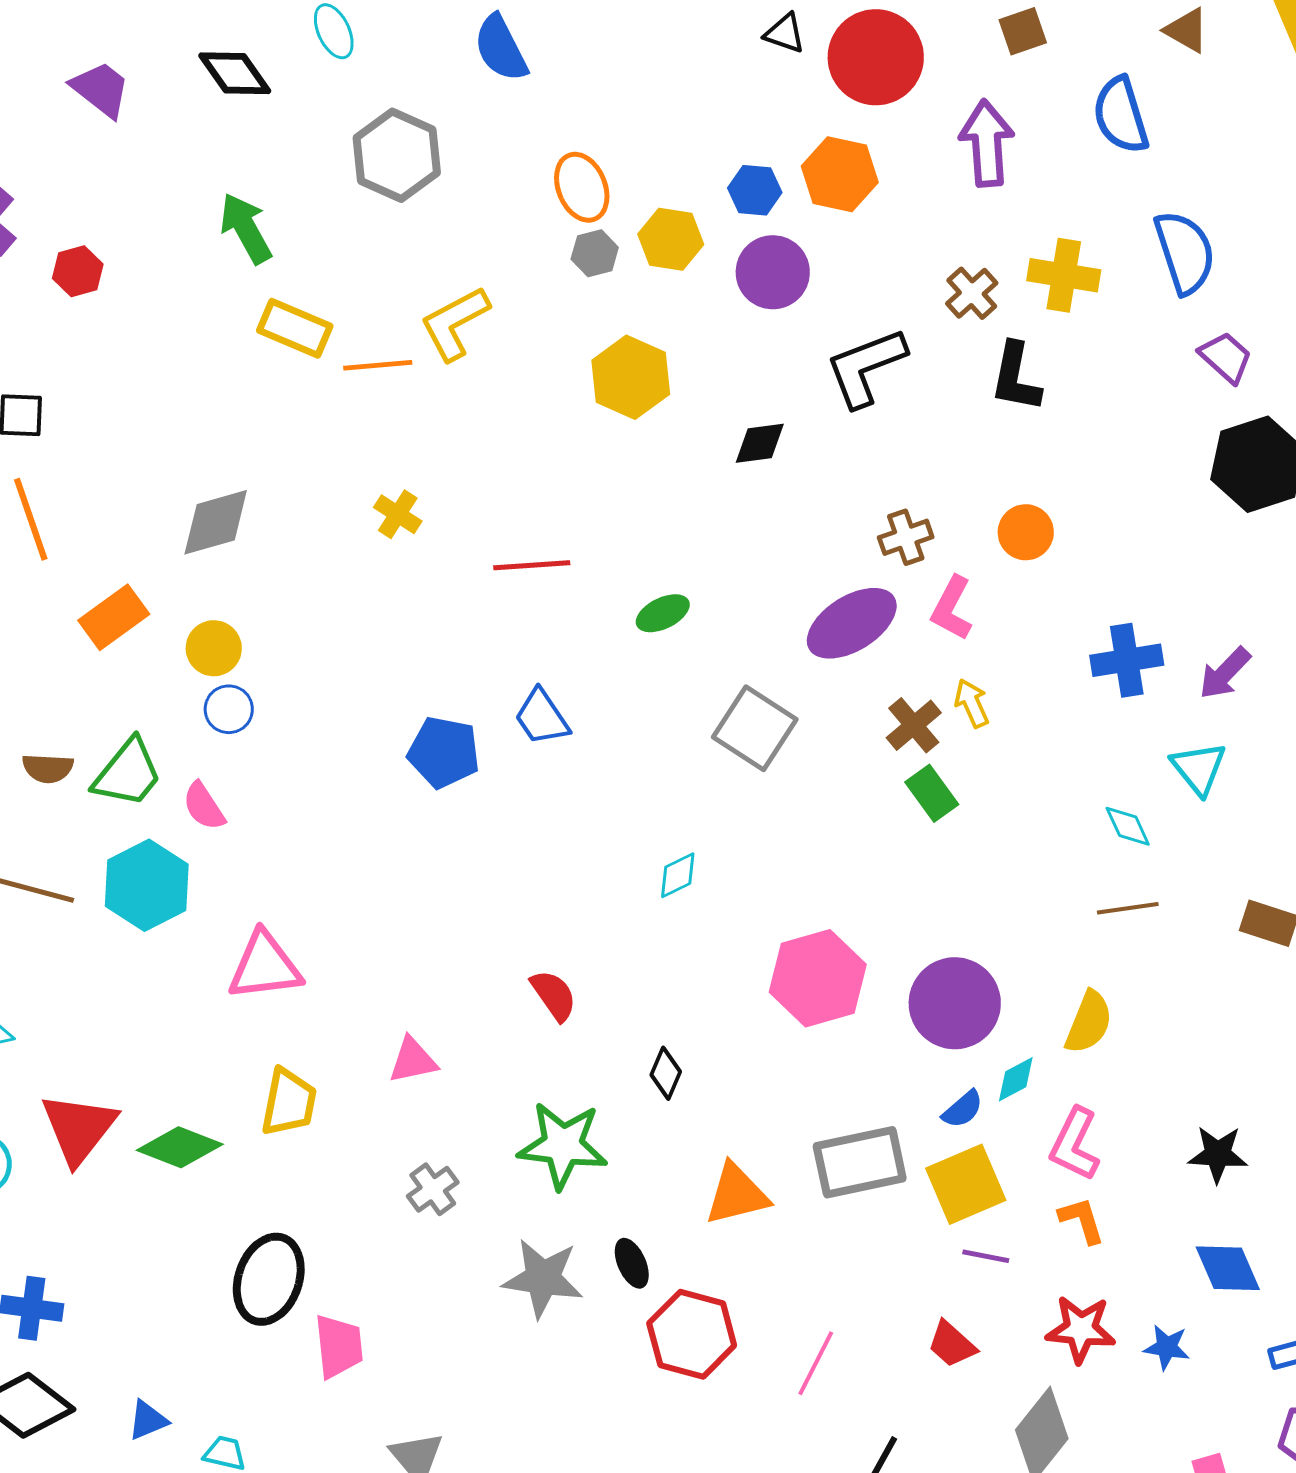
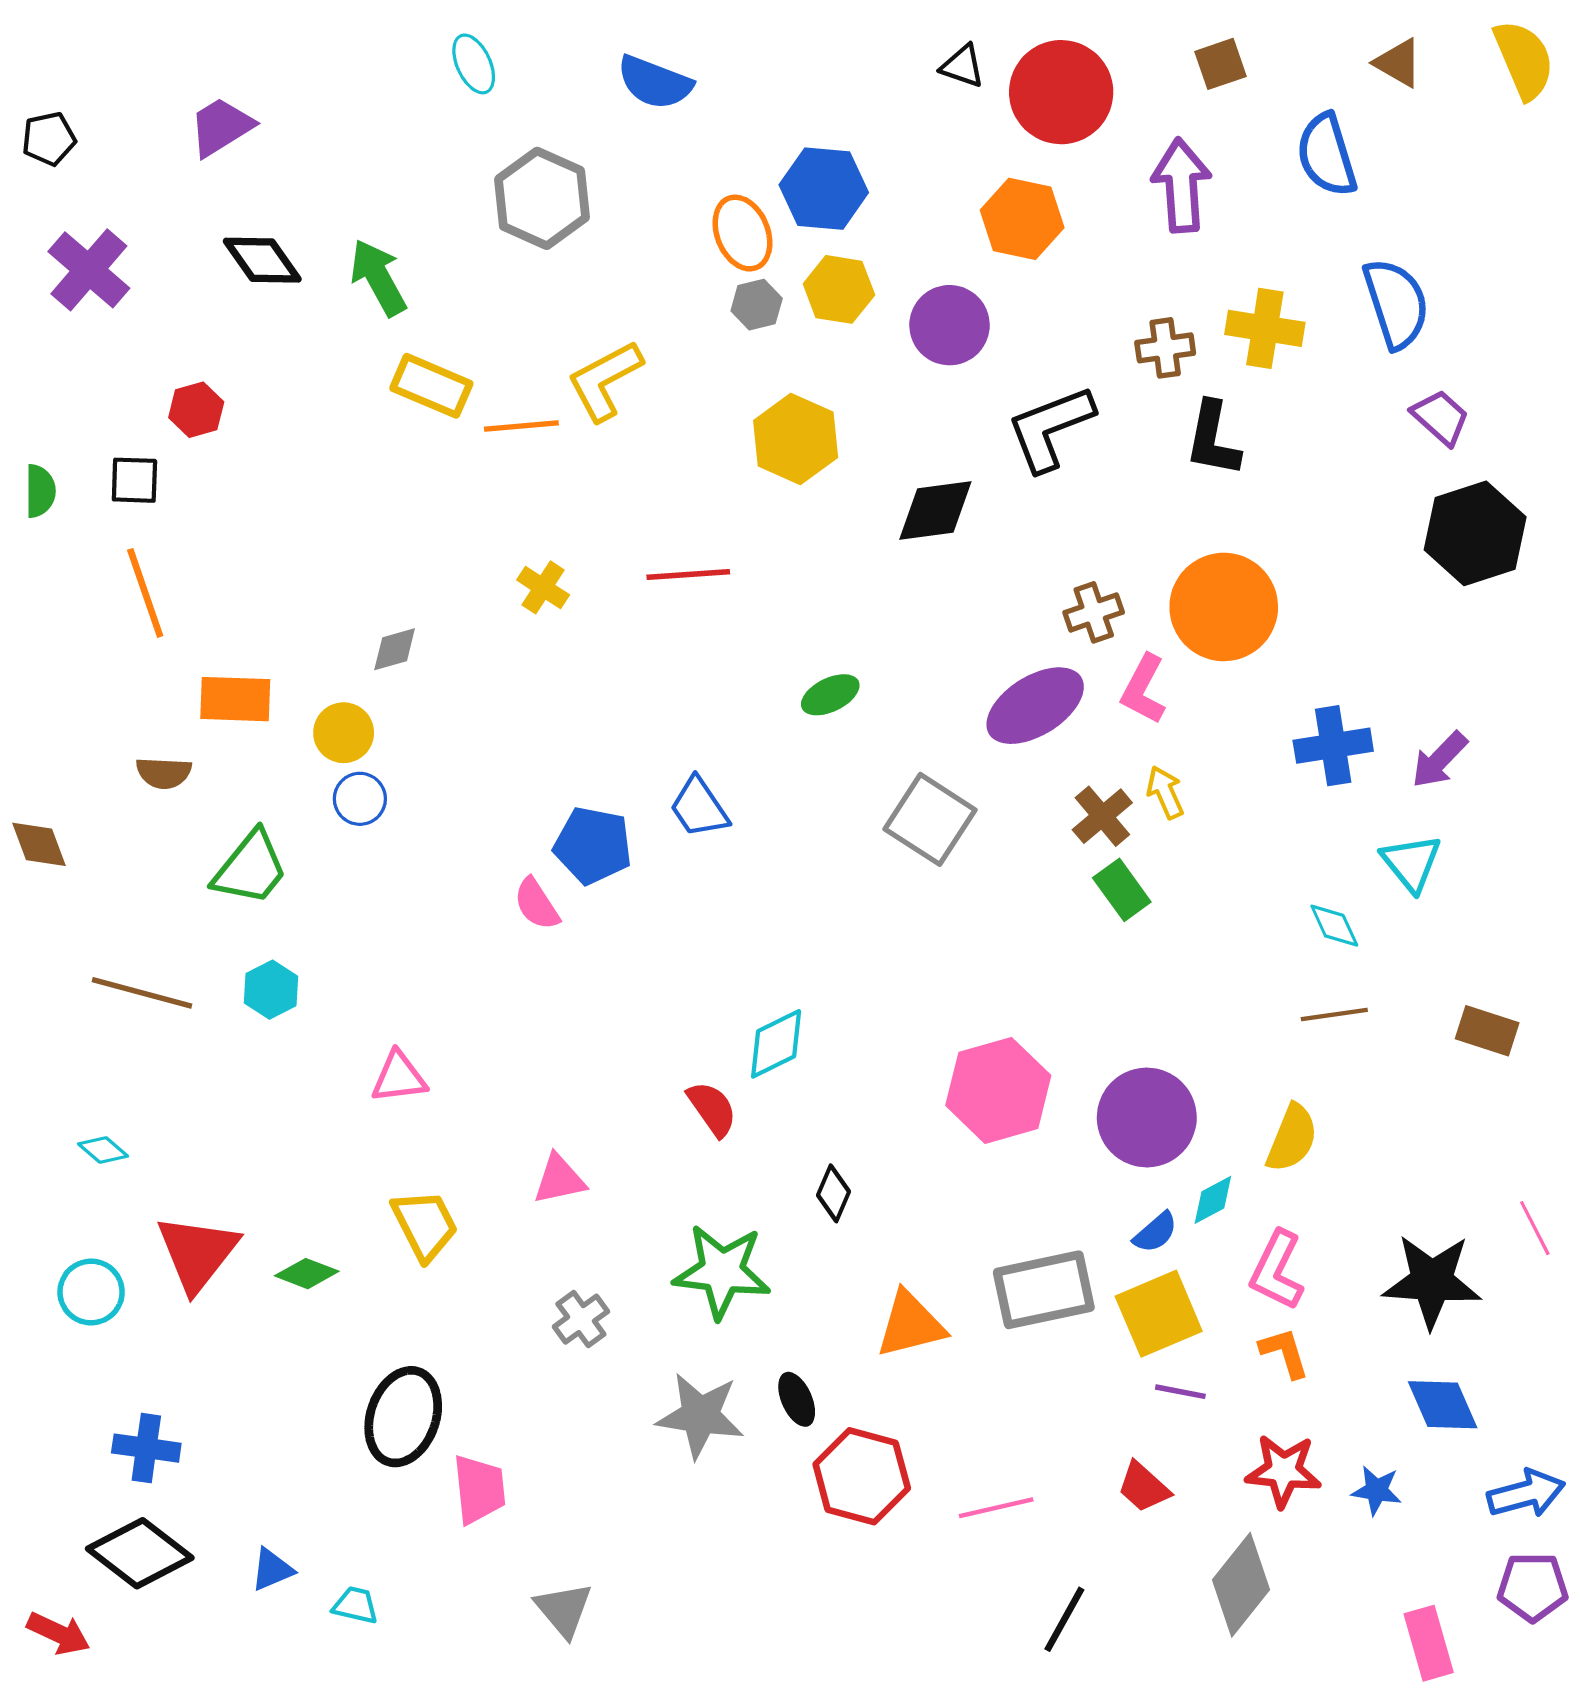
blue semicircle: (501, 48) -> (655, 82), turned -42
black diamond: (235, 73) -> (262, 260), moved
purple trapezoid: (101, 89) -> (221, 127), turned -70
blue hexagon: (755, 190) -> (824, 189), moved, size x1.5
red hexagon: (78, 271) -> (196, 410), moved
brown cross: (972, 293) -> (1165, 348), turned 34
black diamond: (760, 443) -> (935, 511), size x1.4
gray diamond: (216, 522) -> (395, 649), moved, size x0.6
orange circle: (1026, 532) -> (1224, 607), size x1.8
red line: (532, 565) -> (688, 574), moved
orange rectangle: (114, 617) -> (235, 699), turned 38
brown semicircle: (48, 768) -> (164, 773), moved
pink semicircle: (204, 806) -> (537, 904), moved
cyan diamond: (678, 875) -> (776, 1044), moved, size x1.4
cyan hexagon: (147, 885) -> (271, 990), size x0.6
pink triangle: (265, 966) -> (399, 1077), size x0.7
yellow trapezoid: (289, 1102) -> (425, 1225), turned -38
green diamond: (180, 1147) -> (307, 1274), size x0.7
black star: (1218, 1154) -> (1432, 1281), size x1.5
pink line: (816, 1363) -> (996, 1508), turned 50

